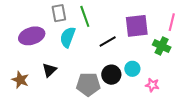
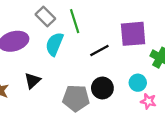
gray rectangle: (59, 13) -> (45, 17), turned -36
cyan circle: (132, 69) -> (138, 83), moved

